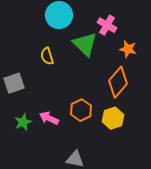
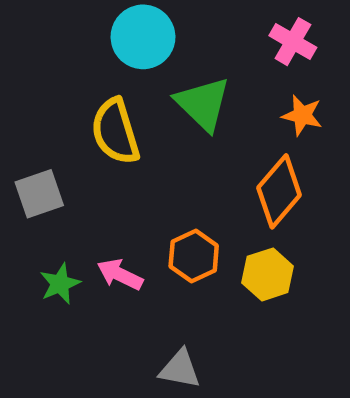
pink cross: (107, 25) -> (293, 42), moved
yellow semicircle: (47, 56) -> (115, 131), size x1.6

